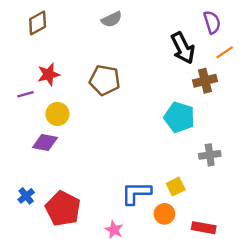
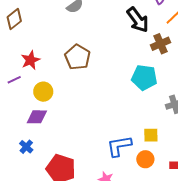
brown pentagon: (105, 80) -> (78, 57), turned 30
yellow square: (176, 187) -> (151, 135), turned 35
blue cross: (26, 196) -> (26, 147), moved

